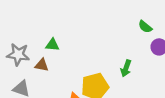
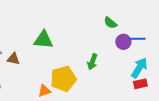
green triangle: (52, 45) -> (43, 40), moved, size x1.5

